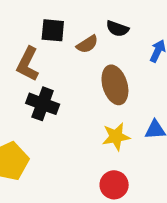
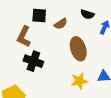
black semicircle: (117, 29) -> (87, 14), moved

